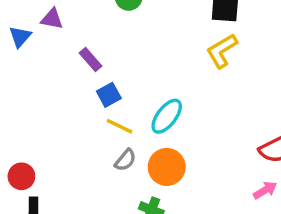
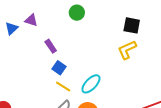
blue square: (109, 95) -> (59, 68), turned -32

